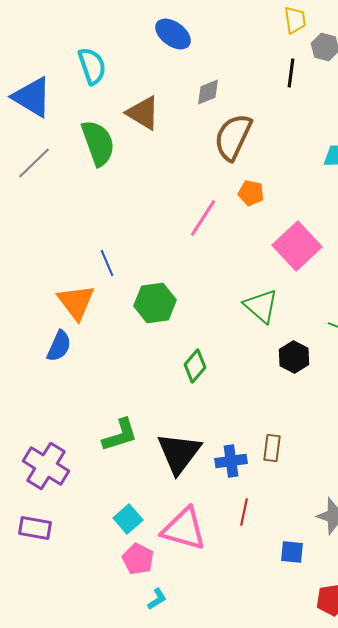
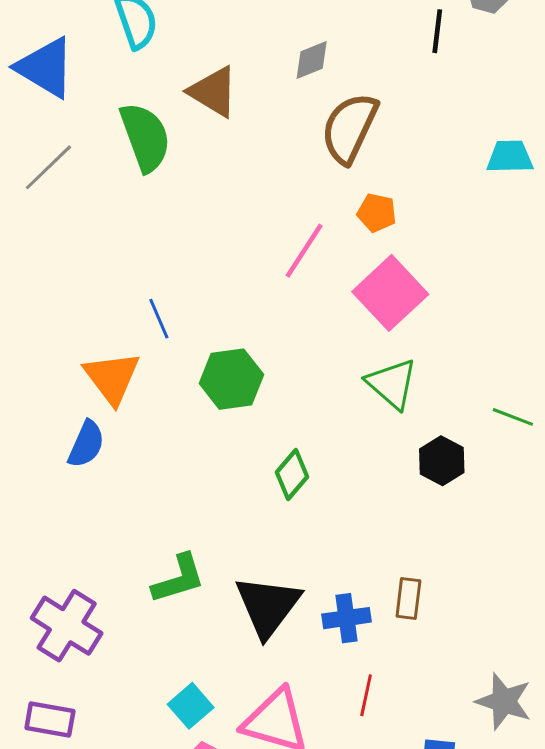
pink square: (297, 246) -> (390, 293), moved

